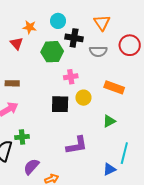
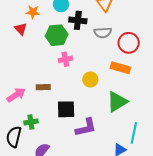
red circle: (130, 45) -> (129, 43), moved
pink cross: (71, 77) -> (65, 59), moved
brown rectangle: (12, 83) -> (43, 87), moved
black square: (60, 104) -> (66, 109), moved
green triangle: (109, 121) -> (117, 102), size x1.6

